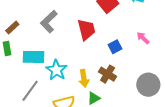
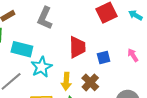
gray L-shape: (49, 22) -> (45, 18), turned -35
red trapezoid: (86, 30) -> (77, 47), moved

